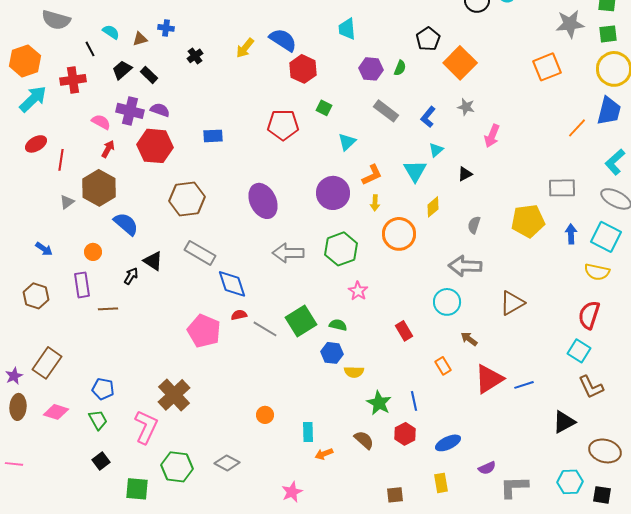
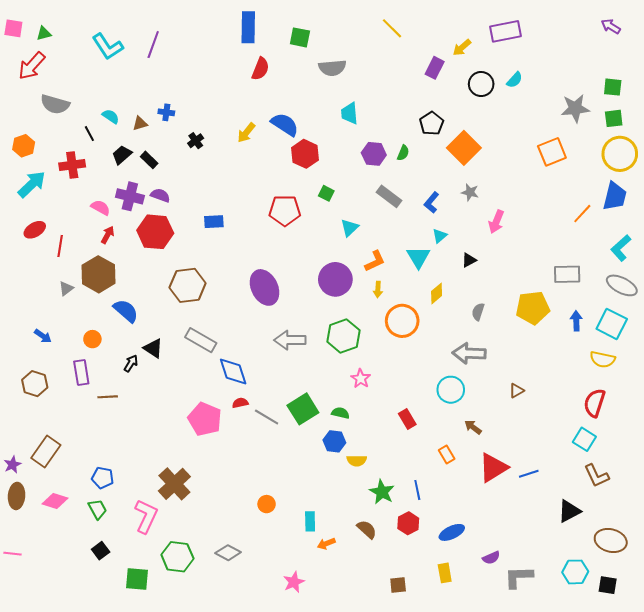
orange hexagon: (25, 61) -> (24, 146), size x0.7
brown triangle: (512, 303) -> (517, 391), size x0.6

